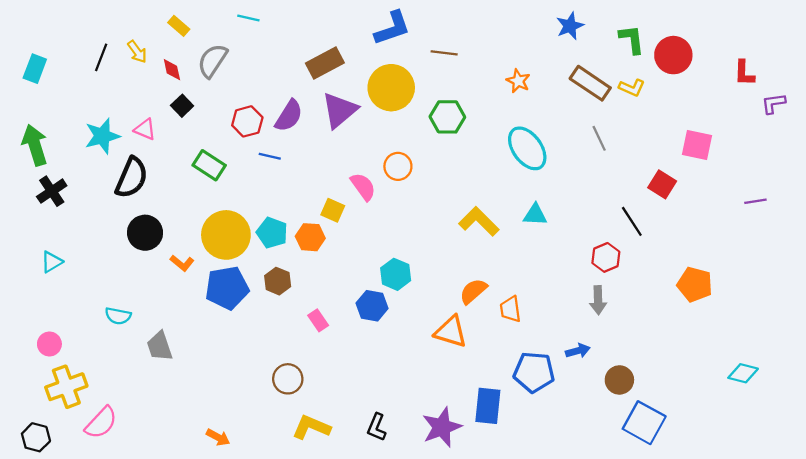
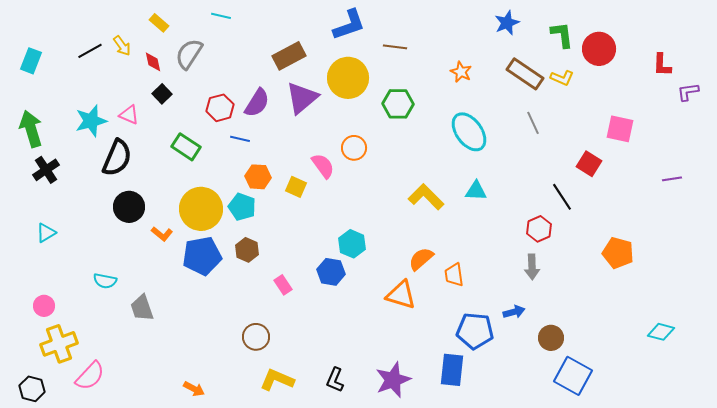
black line: (101, 57) -> (90, 51), turned 40
orange hexagon: (310, 237) -> (258, 177), moved
blue rectangle: (488, 406) -> (452, 370), moved

